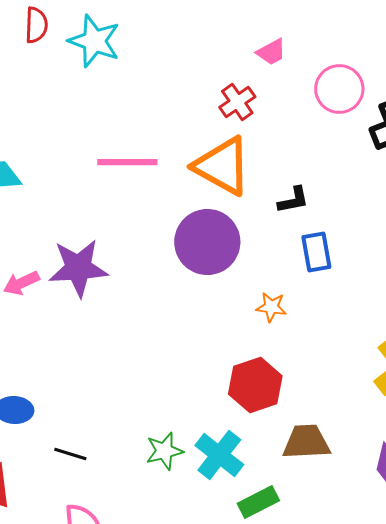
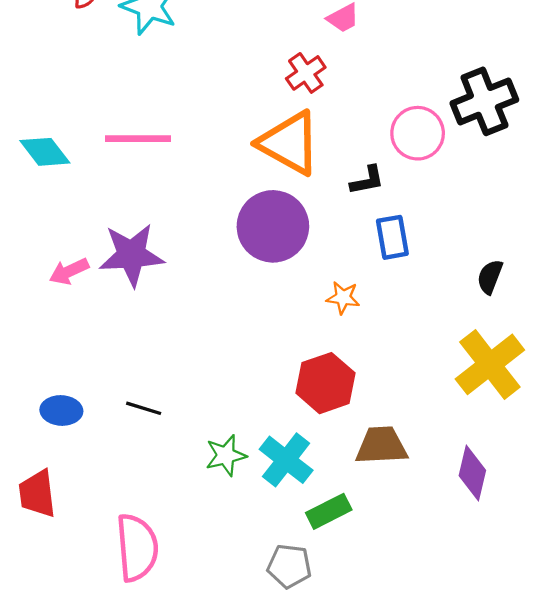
pink circle: (339, 89) -> (418, 133), moved
pink line: (127, 162) -> (138, 139), moved
black line: (70, 454) -> (144, 408), moved

